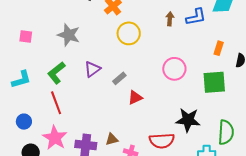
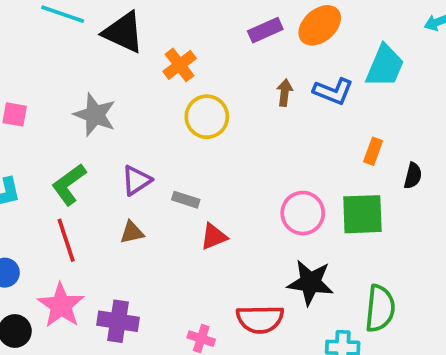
blue L-shape: (196, 17) -> (333, 91), turned 30
pink circle: (174, 69) -> (303, 213), moved
gray rectangle: (119, 78) -> (186, 200), turned 56
brown triangle: (112, 139) -> (132, 232), moved

